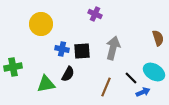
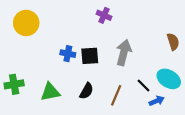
yellow circle: (41, 24) -> (26, 23), moved
green cross: (13, 67) -> (14, 84), moved
black semicircle: (68, 74) -> (86, 91), moved

